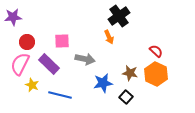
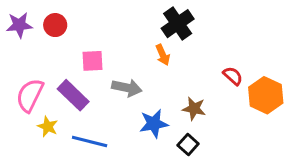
red circle: (27, 42) -> (55, 25), moved
orange hexagon: (156, 74) -> (266, 95), moved

